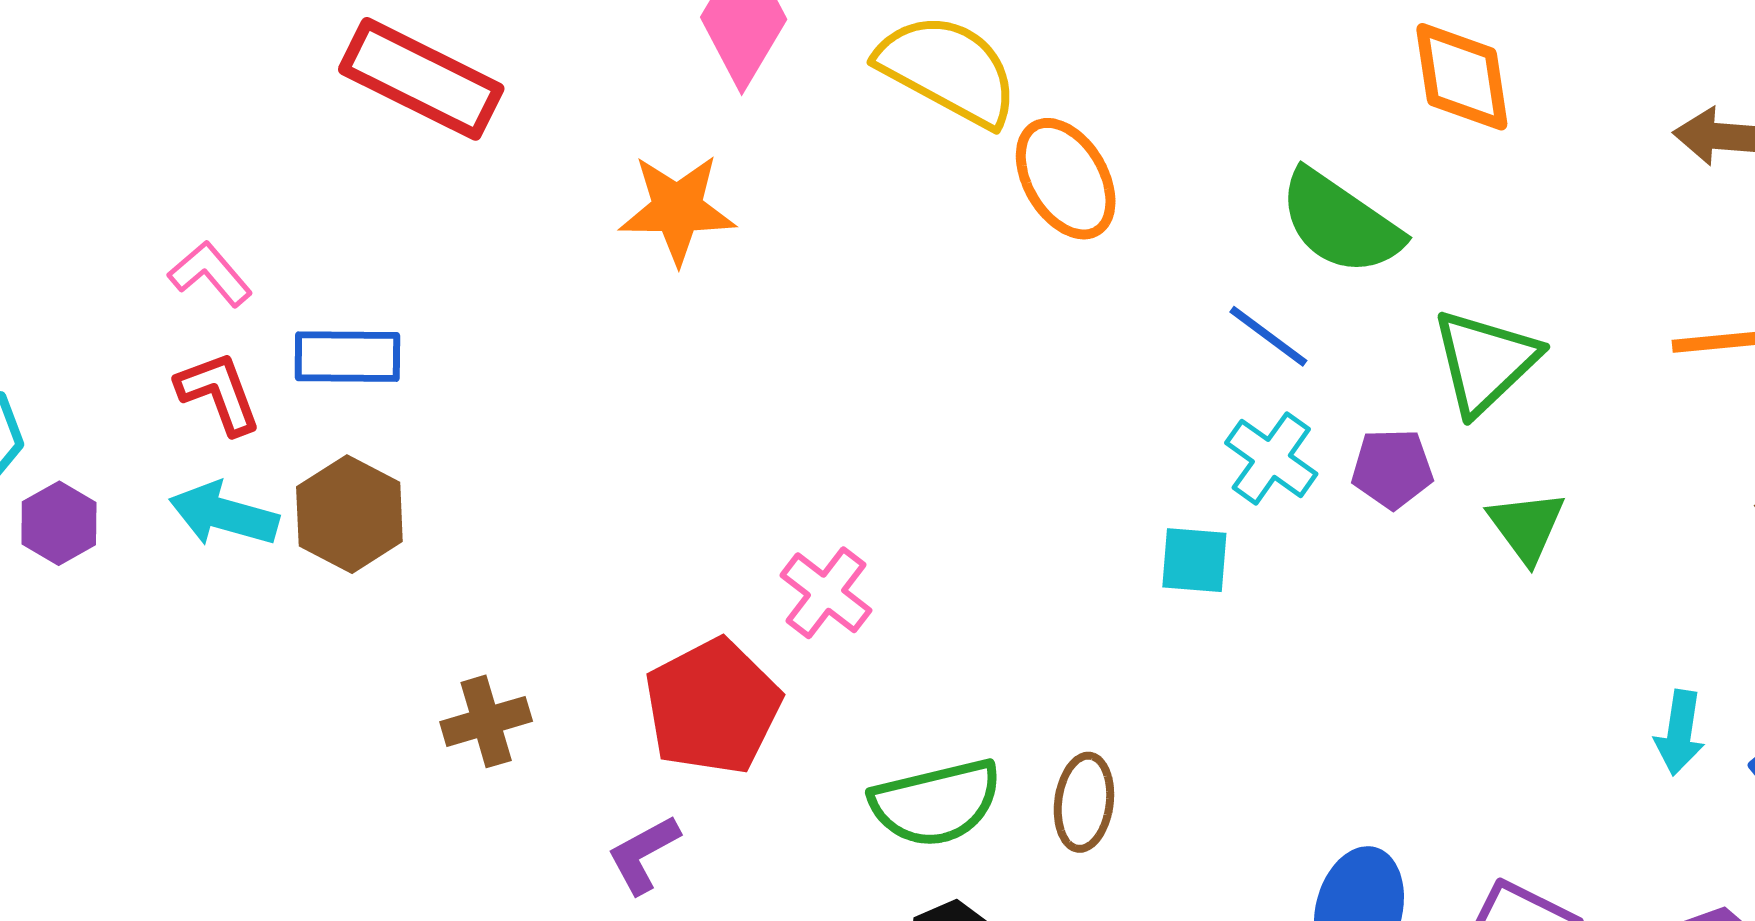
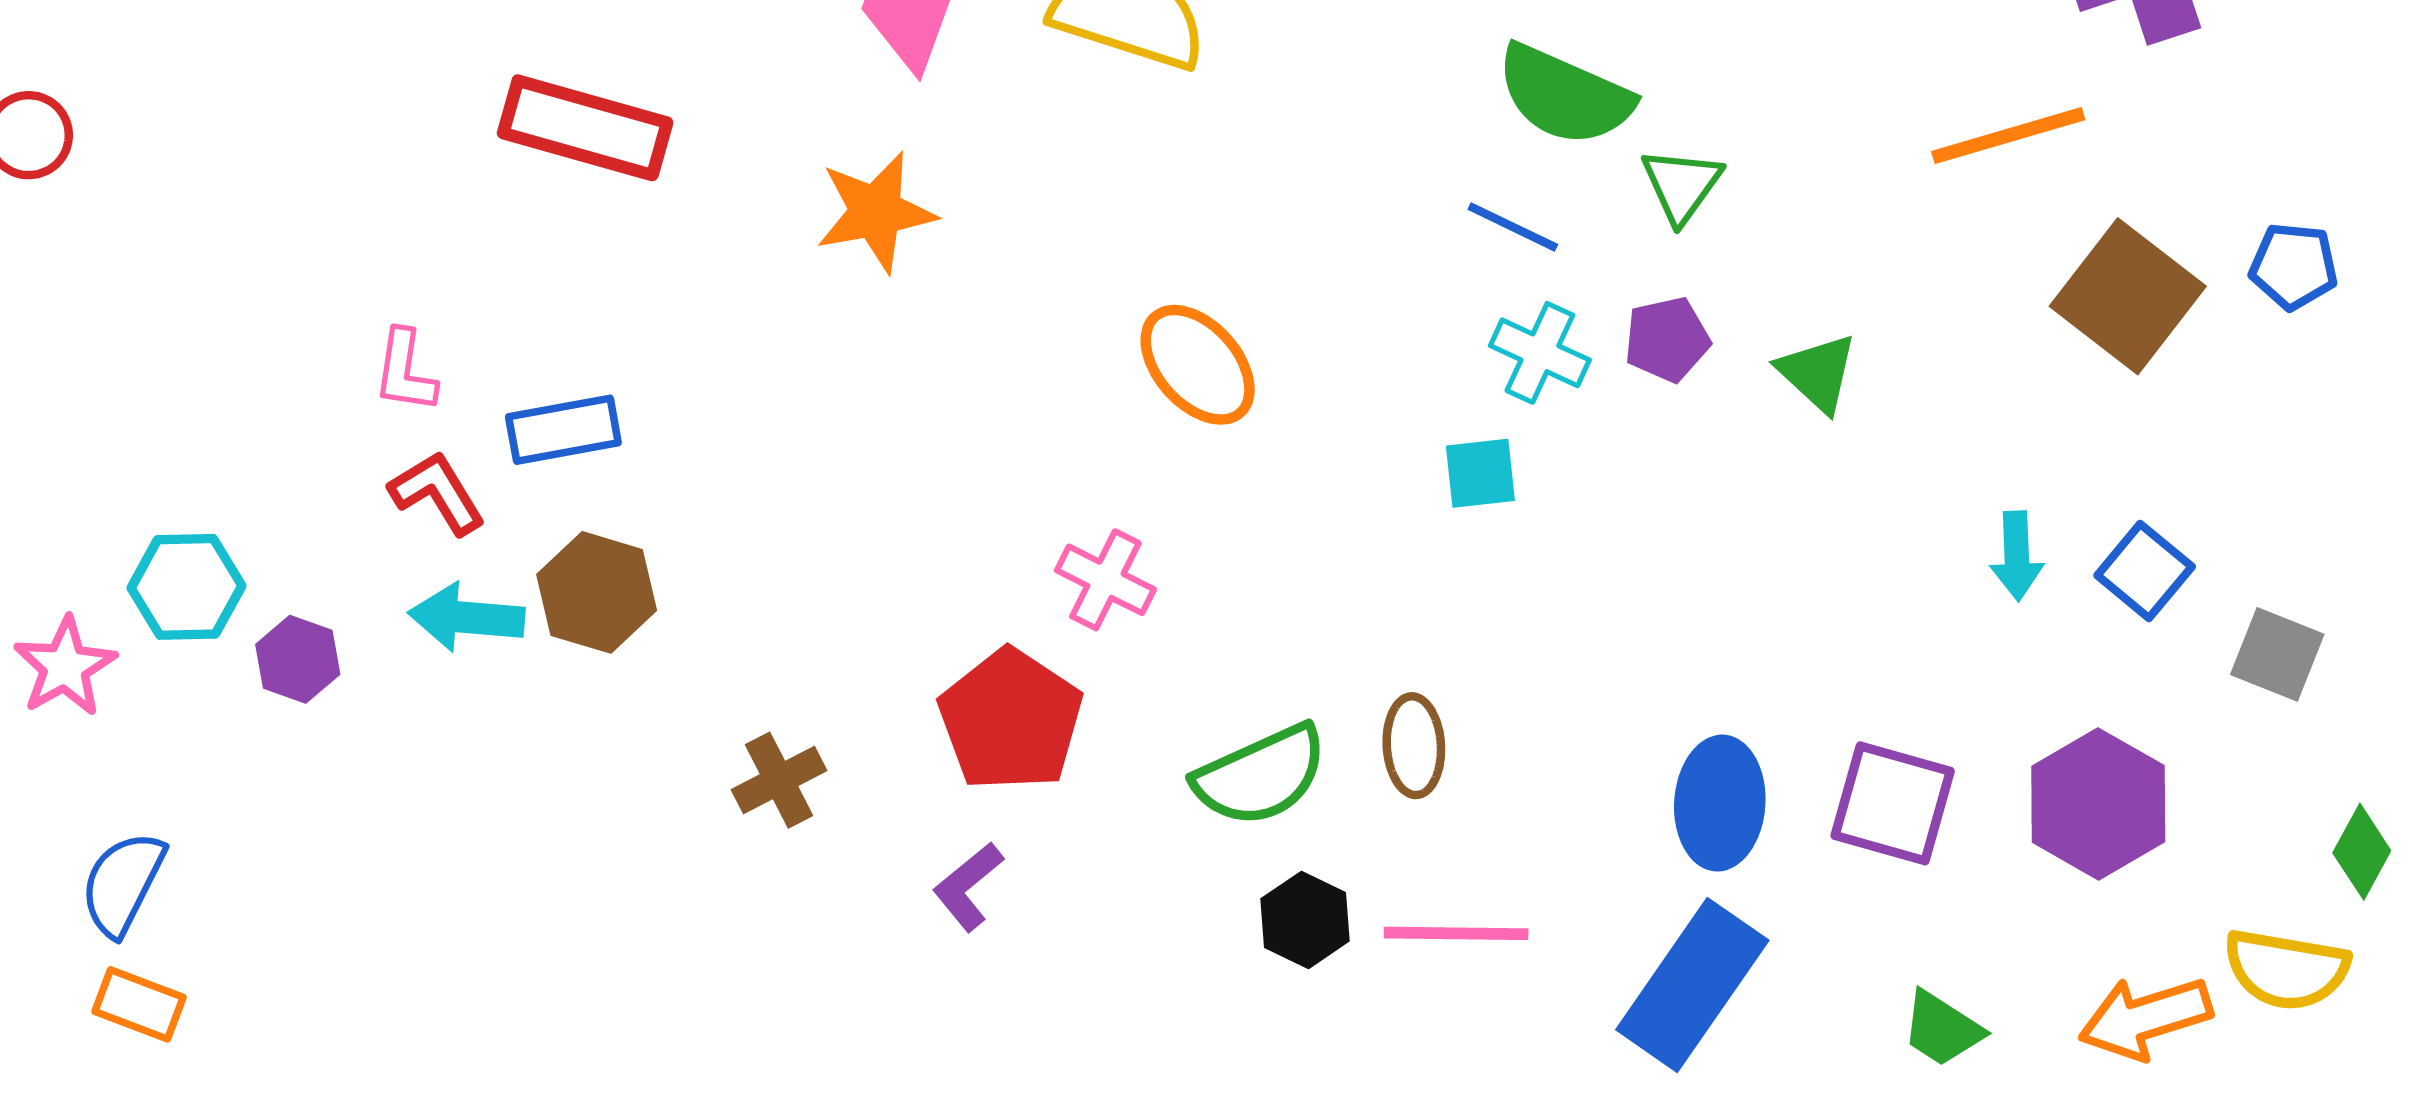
orange ellipse: (1066, 179) -> (1198, 365), moved
pink L-shape: (210, 274) -> (405, 371), turned -120
green triangle: (1485, 361) -> (1682, 185), moved, size x0.7

